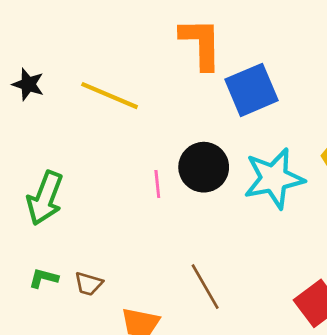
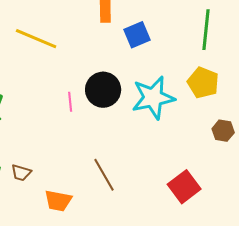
blue square: (251, 90) -> (137, 35), size x0.7

